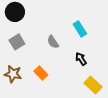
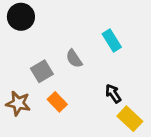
gray square: (17, 42) -> (42, 71), moved
black arrow: (81, 59) -> (113, 94), moved

